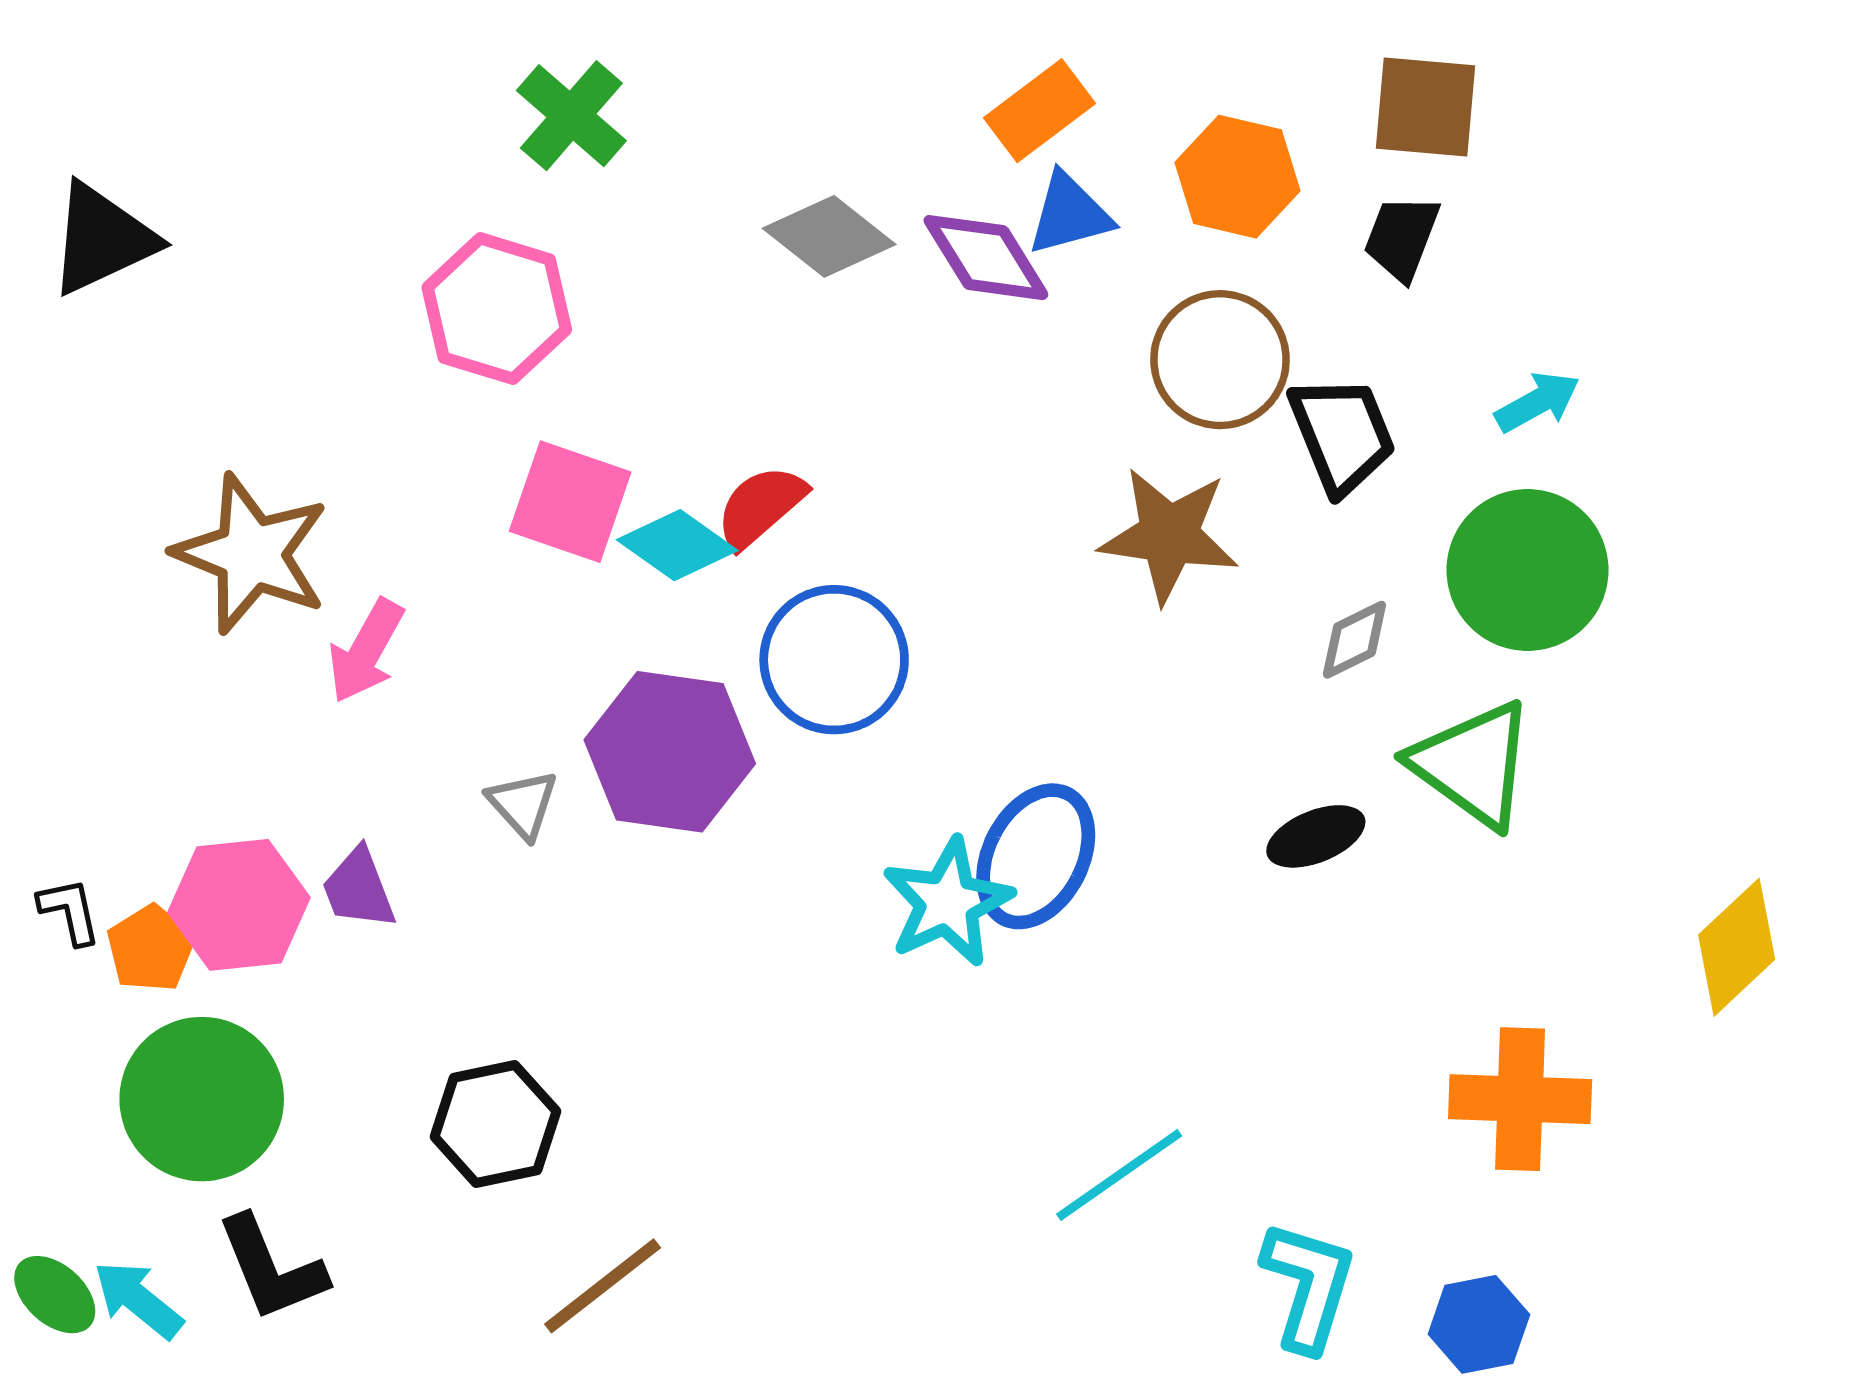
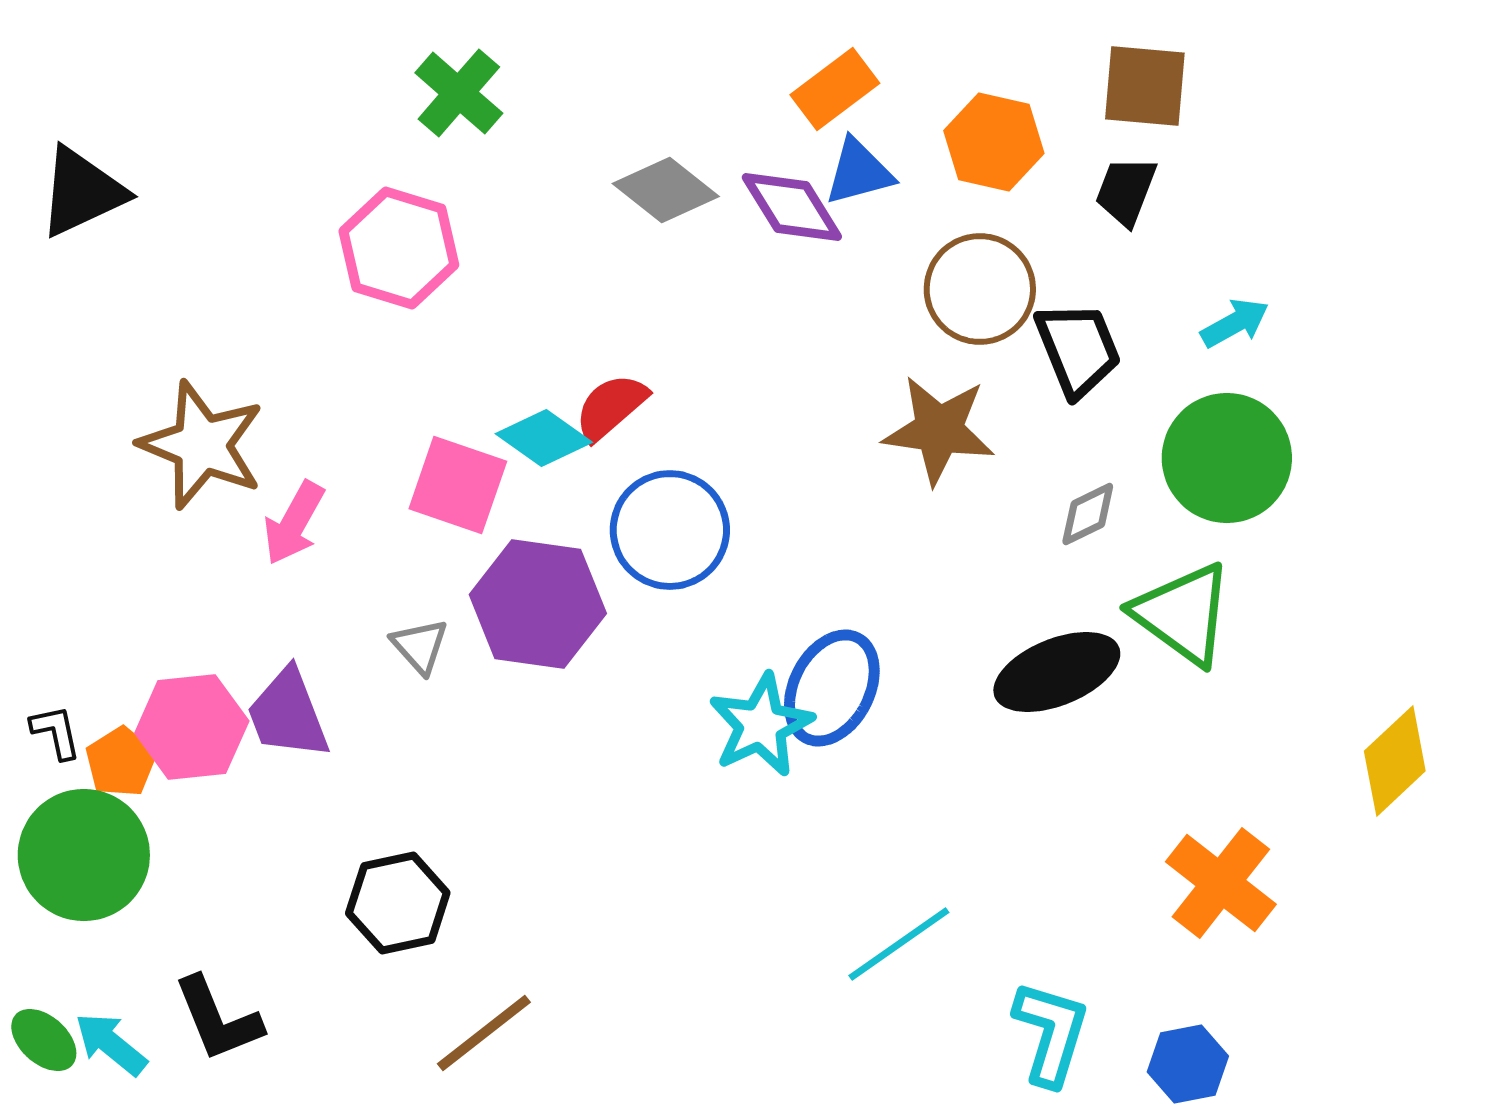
pink square: (570, 502) -> (458, 485), moved
black ellipse: (1316, 836) -> (1057, 672), size x1.6
purple trapezoid: (359, 889) -> (288, 714), size x1.4
green circle: (202, 1099) -> (84, 855), moved
orange cross: (1520, 1099) -> (1221, 883), turned 36

